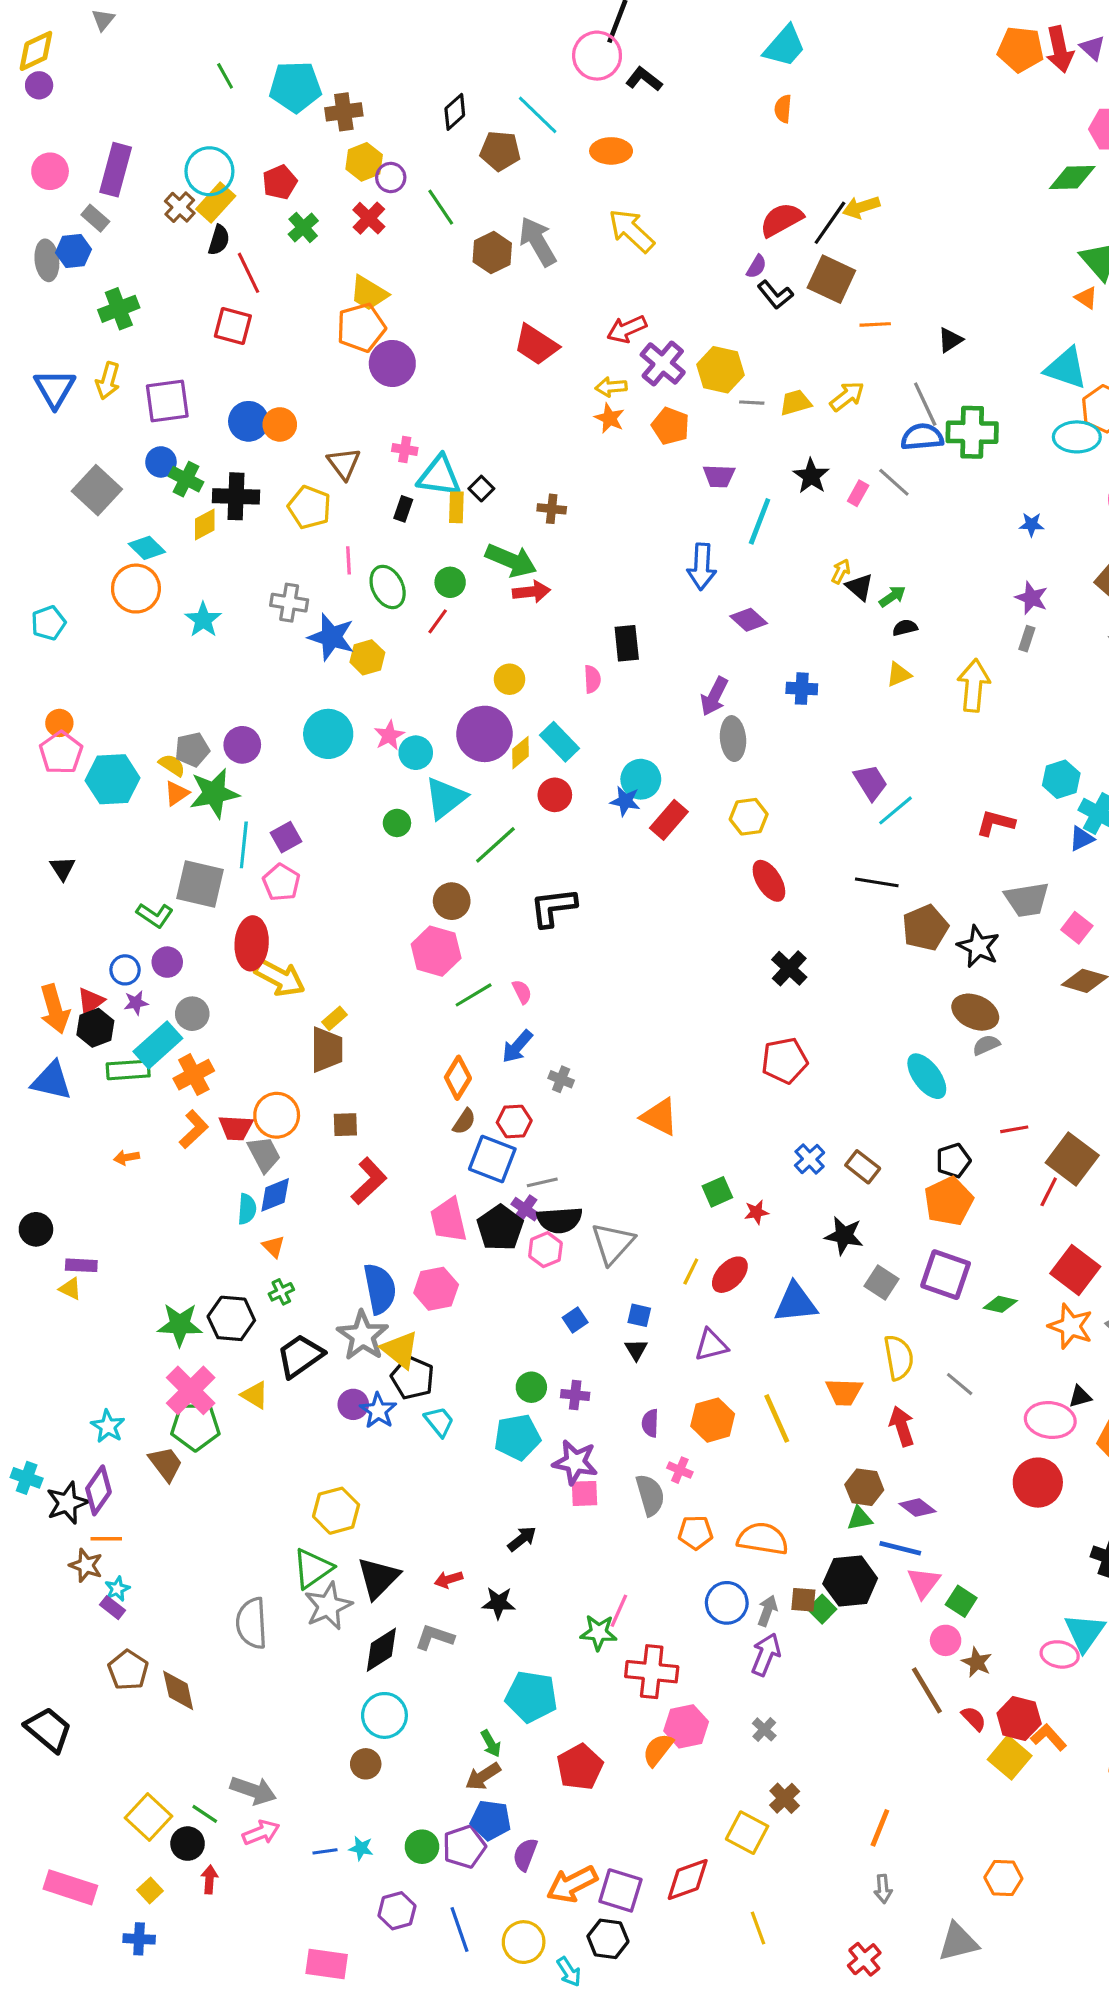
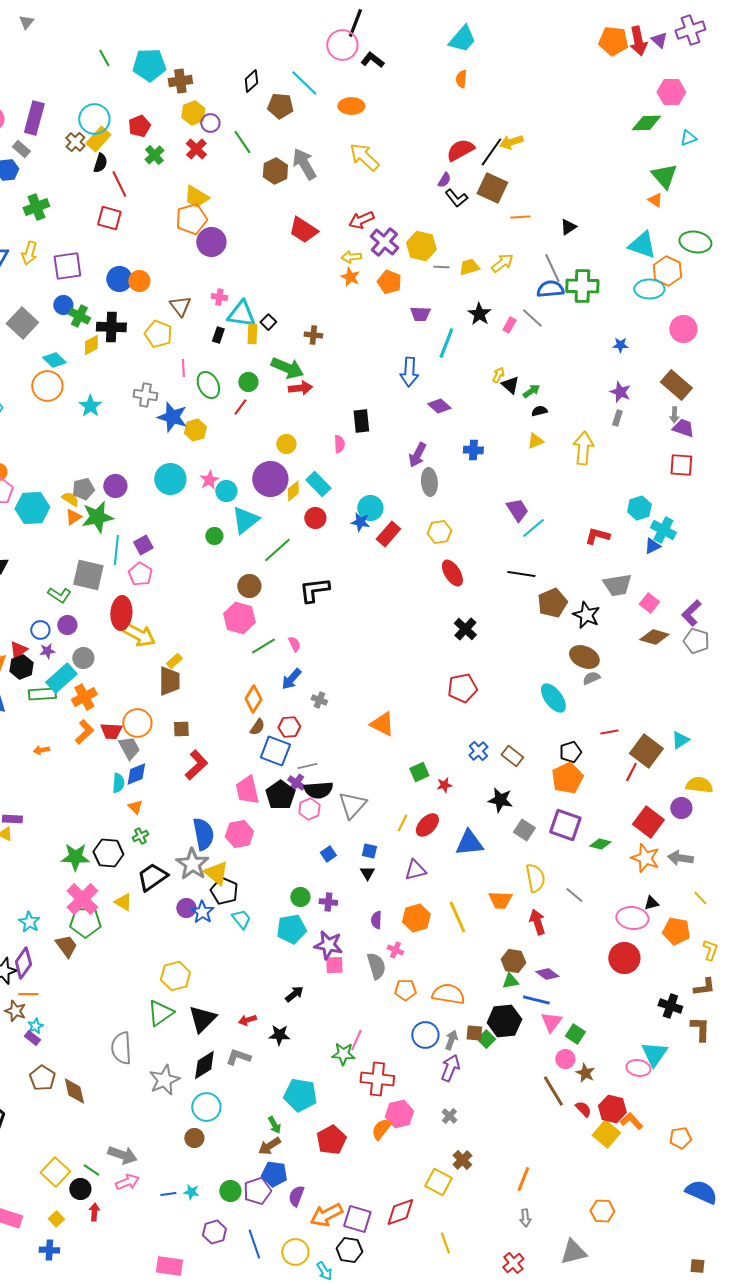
gray star: (328, 1606) -> (164, 1080), moved

